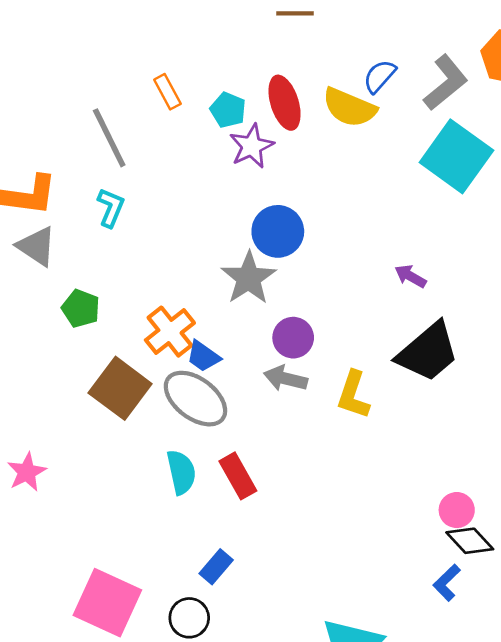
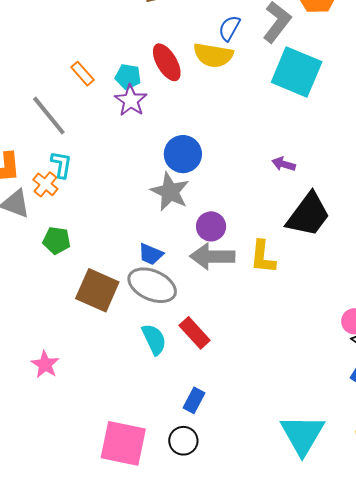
purple star: (252, 146) -> (131, 100), moved
orange cross: (170, 332) -> (45, 184), moved, size x0.7
gray arrow: (286, 379) -> (212, 256), size x1.4

